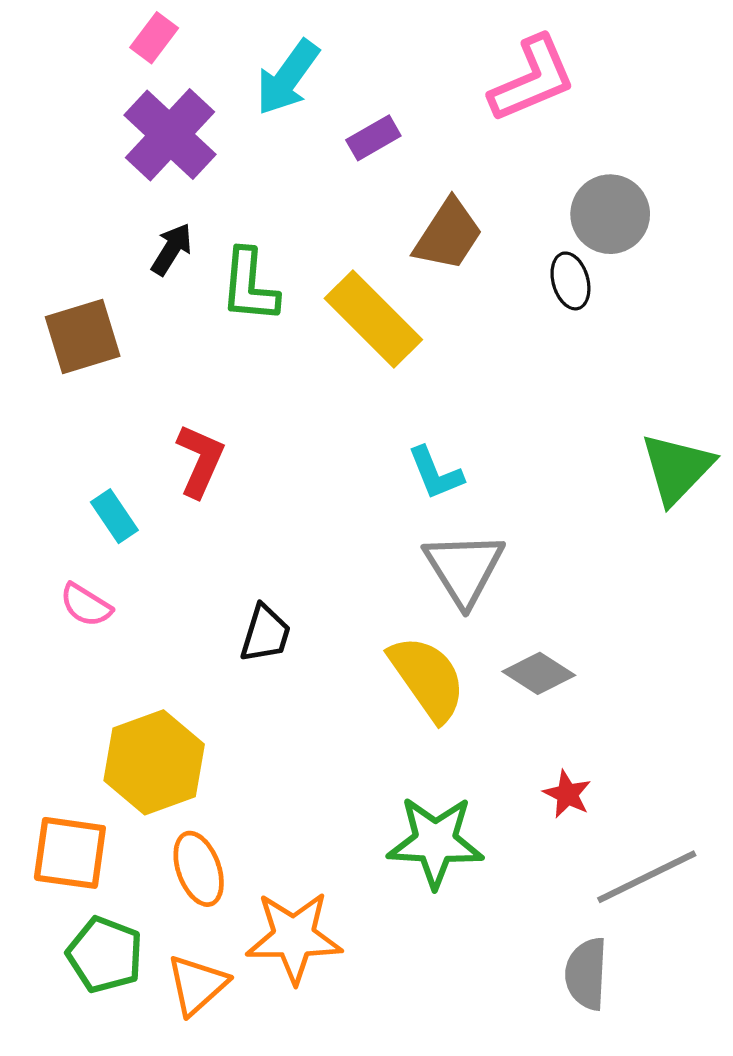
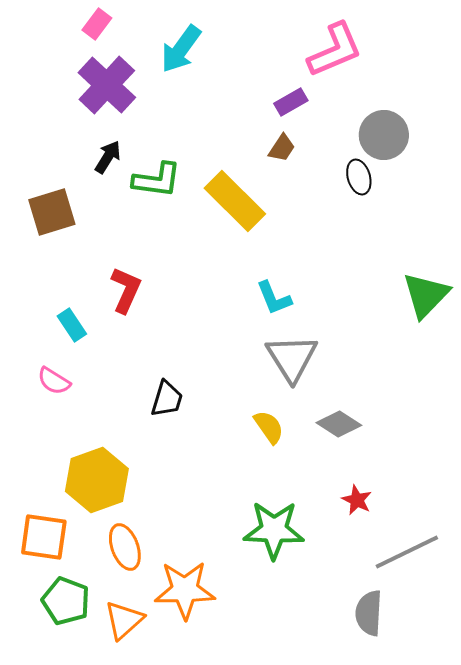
purple rectangle: (373, 138) -> (291, 102), moved
brown trapezoid: (448, 235) -> (282, 148), size x0.6
green L-shape: (249, 286) -> (157, 180), turned -87
yellow semicircle: (427, 678) -> (269, 427), size x0.6

